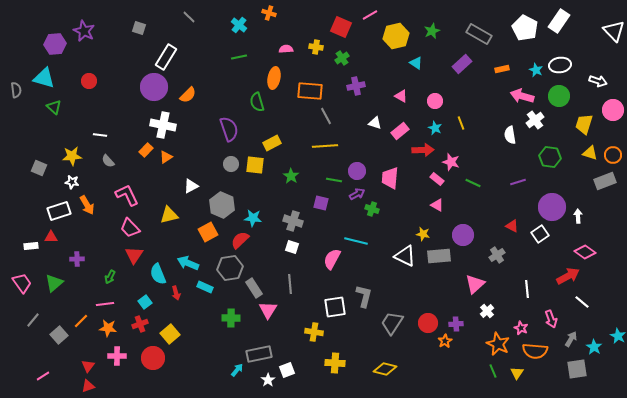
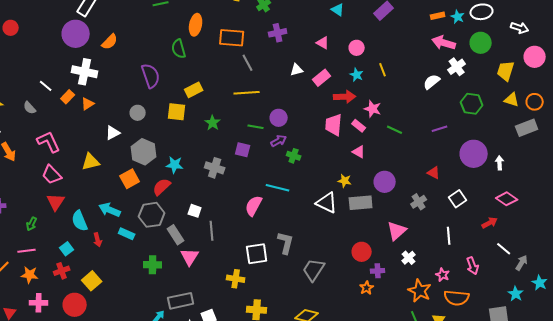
orange rectangle: (502, 69) -> (438, 16), moved
white triangle: (375, 123) -> (297, 70), turned -32
white line: (100, 135) -> (46, 86), moved, turned 32
white semicircle: (510, 135) -> (432, 82), turned 60
gray circle: (231, 164) -> (138, 113), moved
pink trapezoid: (390, 178) -> (334, 125), moved
white square: (540, 234) -> (458, 199), moved
white square: (292, 247) -> (195, 211), moved
red arrow: (568, 276) -> (490, 223), size x0.7
red circle: (428, 323) -> (362, 252), moved
gray arrow: (571, 339) -> (522, 263), moved

